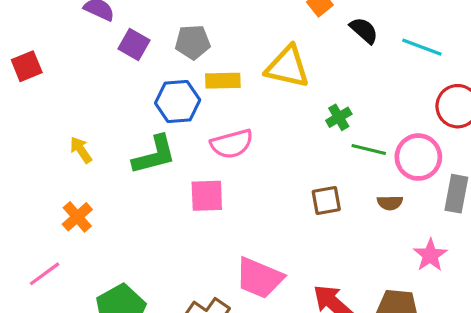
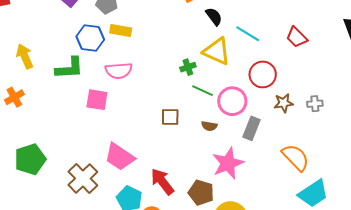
yellow triangle: (287, 67) -> (217, 51), moved
yellow arrow: (81, 150) -> (25, 56), size x1.4
pink star: (430, 255) -> (228, 163), size x1.5

